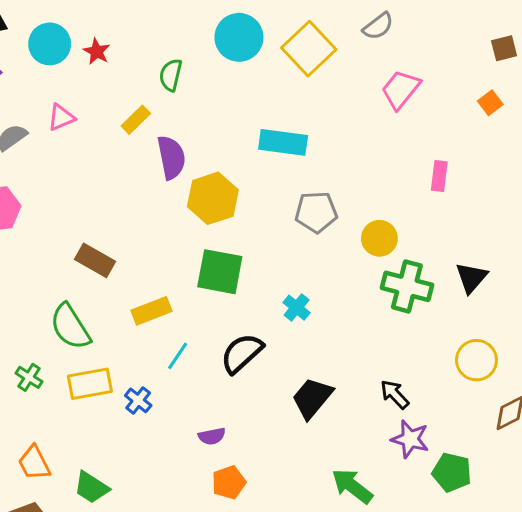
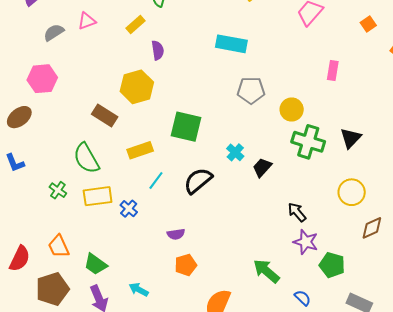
purple semicircle: (171, 157) -> (158, 50), size x0.7
yellow hexagon: (213, 198) -> (137, 87), moved
black trapezoid: (312, 398) -> (262, 167), moved, size x0.7

